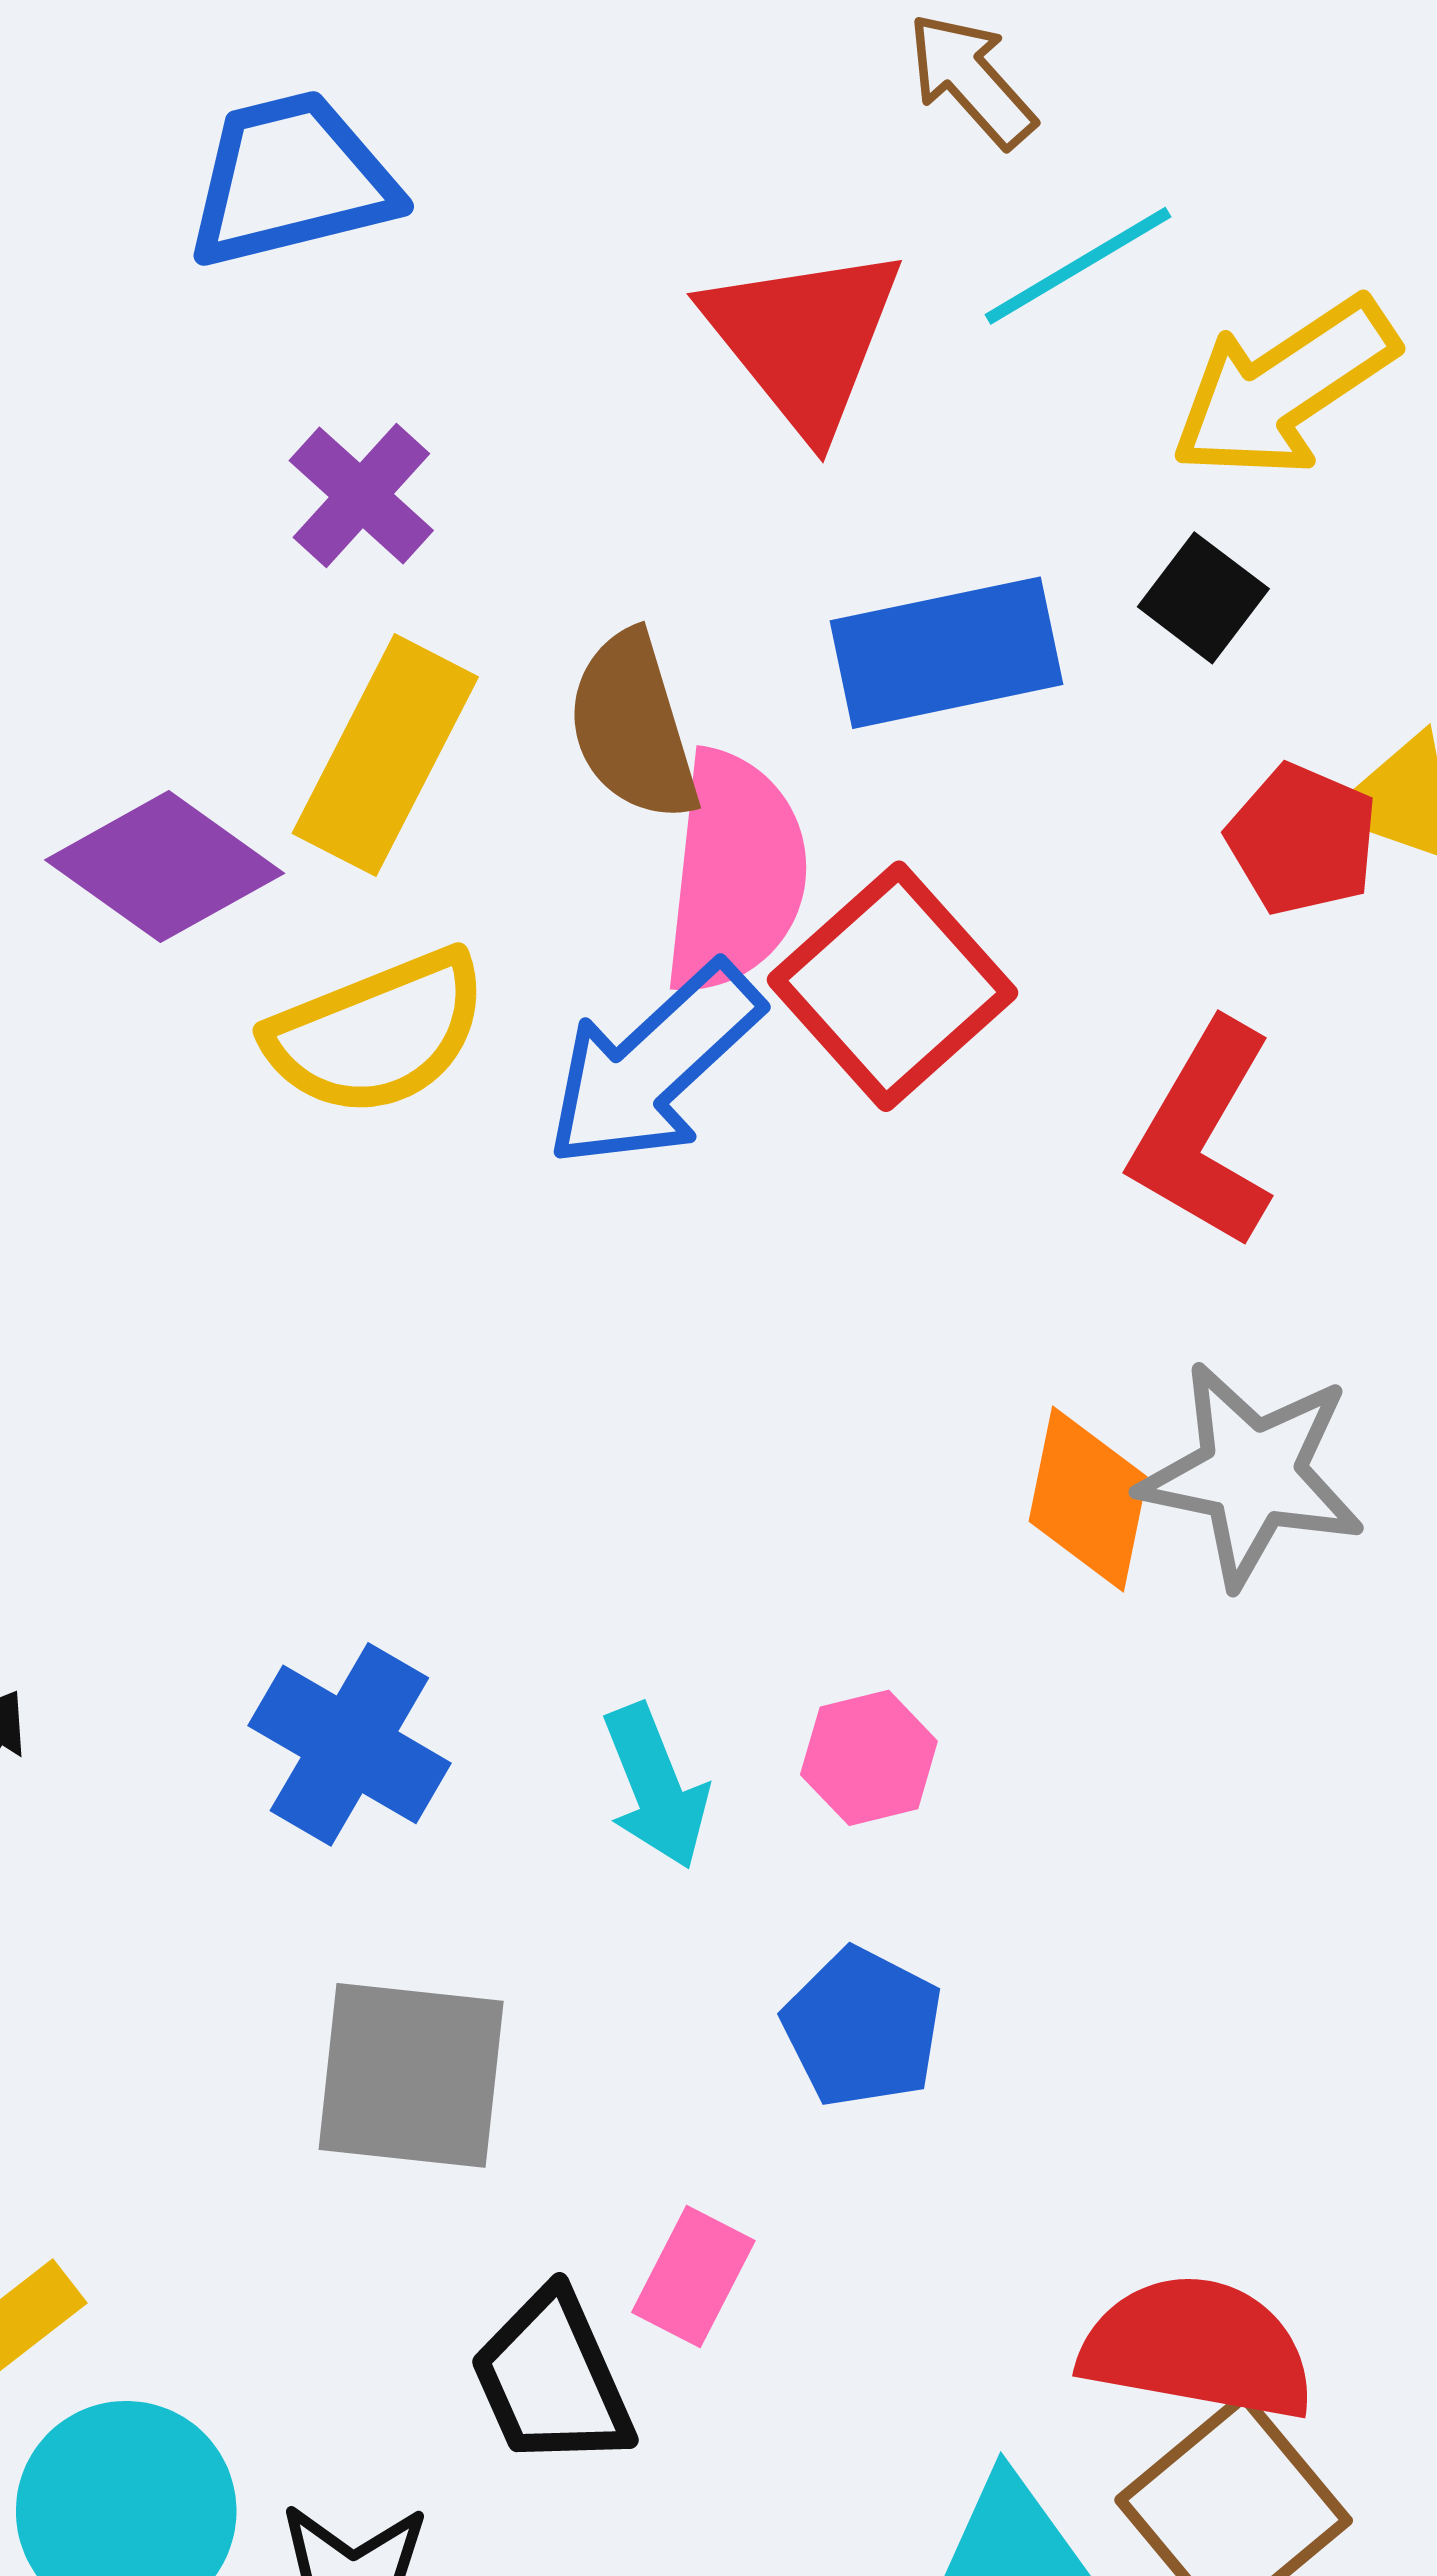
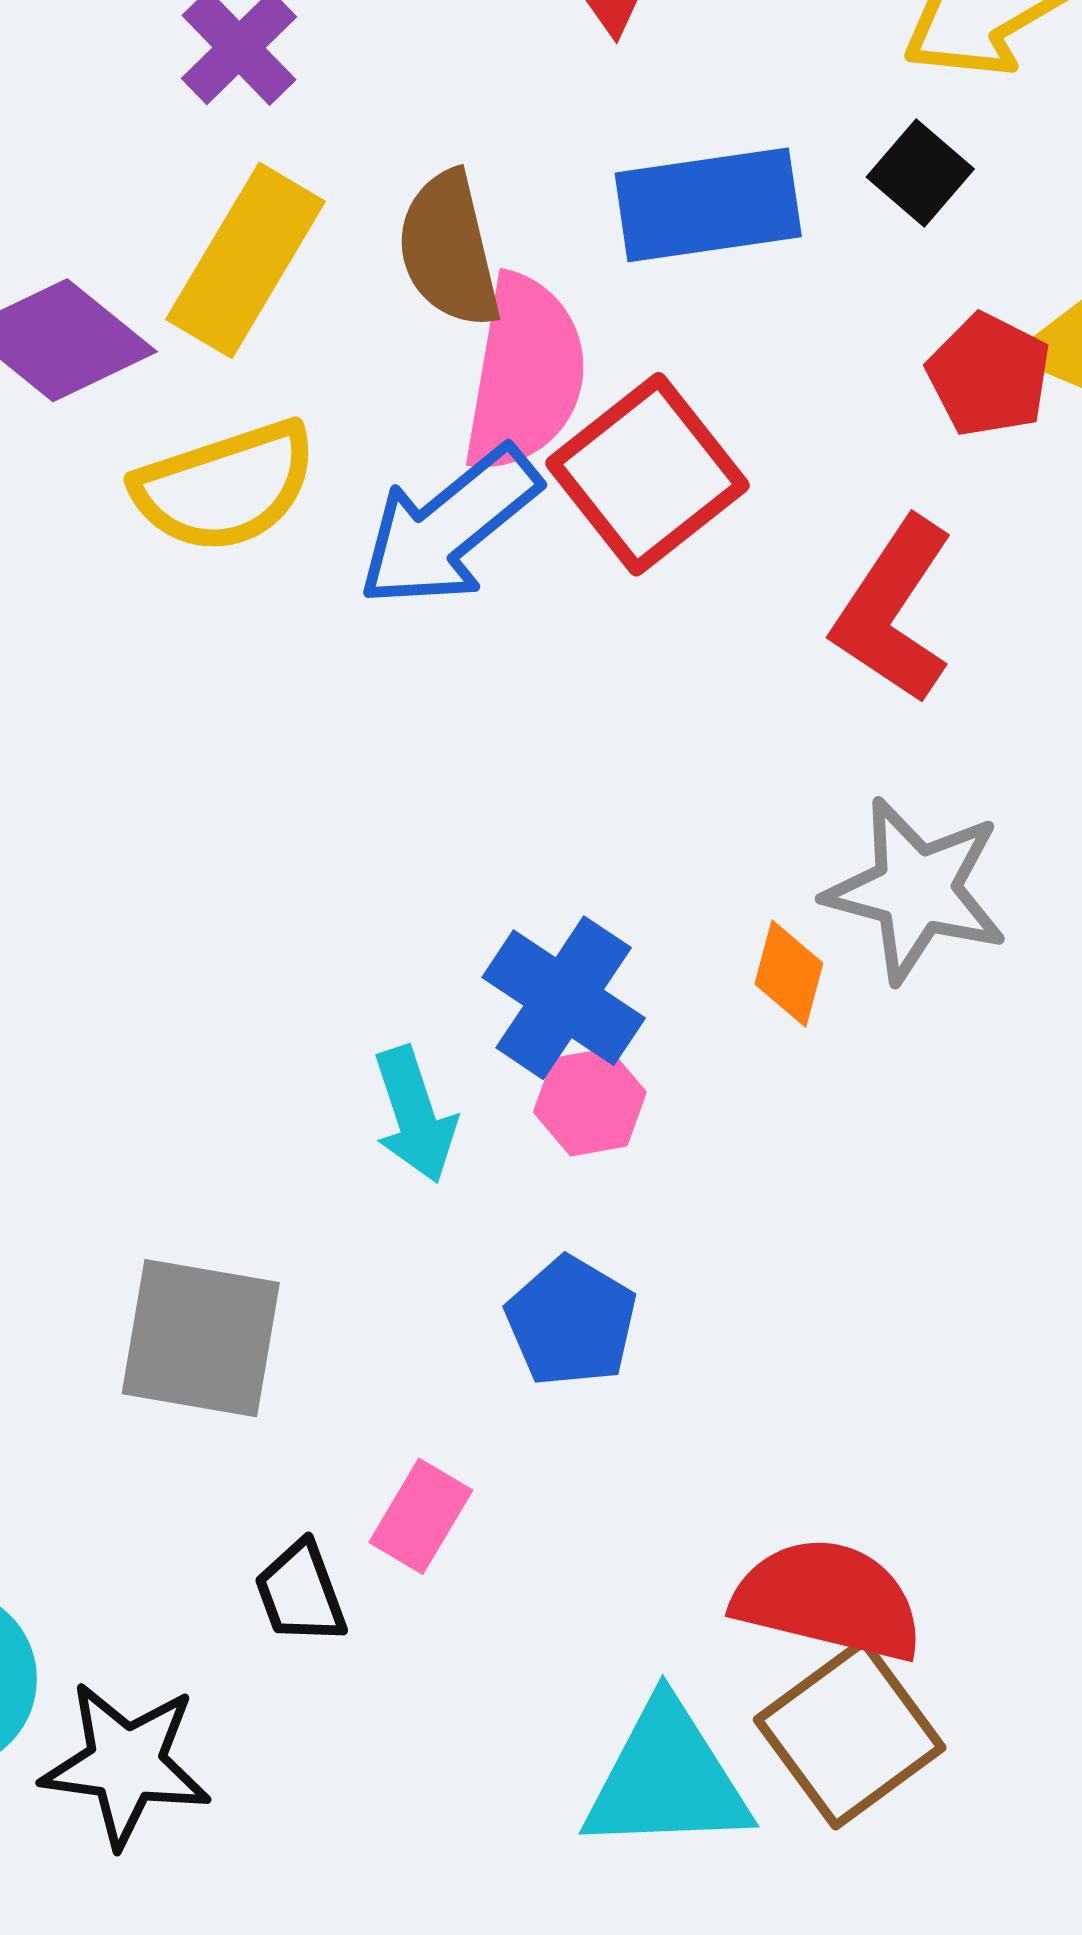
orange diamond: (1088, 1499) -> (789, 974), moved, size x0.7
blue cross: (349, 1744) -> (564, 998), moved
black trapezoid: (552, 2379) -> (301, 1593), size x0.7

